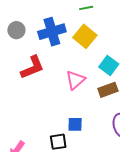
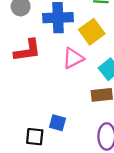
pink triangle: (75, 80) -> (73, 58), moved

